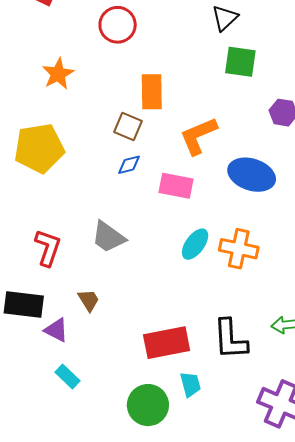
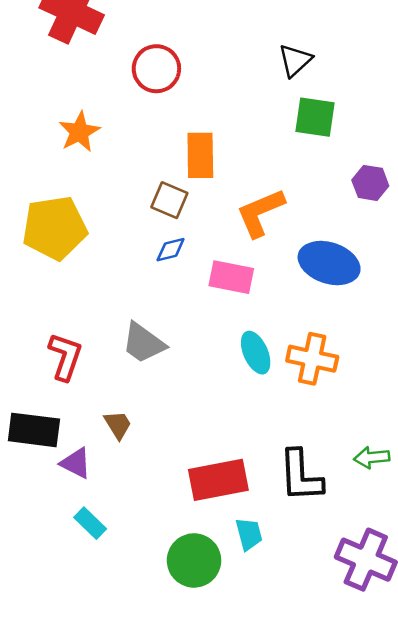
cyan ellipse: (195, 244) -> (256, 353), turned -60

